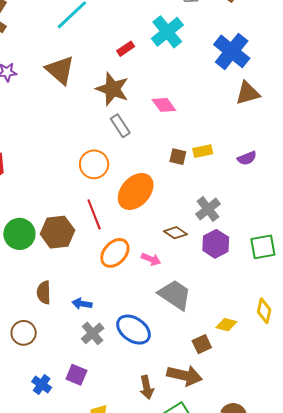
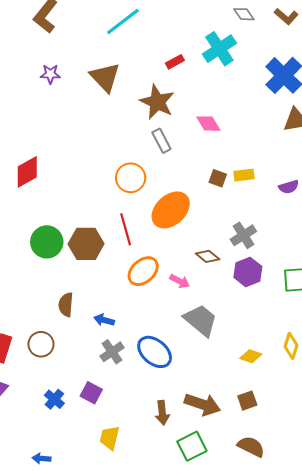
brown square: (202, 344) -> (247, 401), moved

